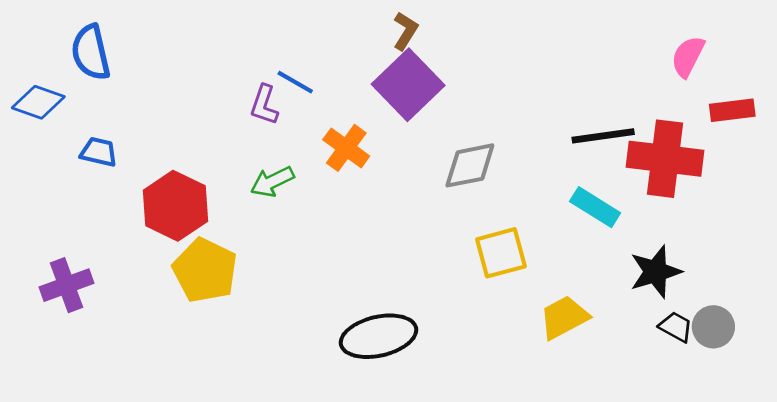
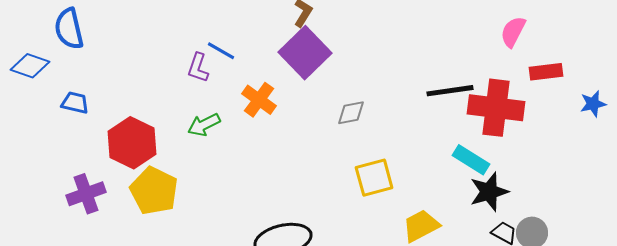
gray diamond: (470, 165) -> (351, 113), size x0.7
cyan rectangle: (595, 207) -> (471, 160), moved
purple cross: (67, 285) -> (86, 194), moved

